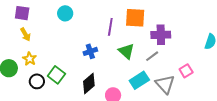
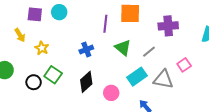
purple square: (22, 13) -> (35, 14), moved
purple cross: (161, 35) -> (168, 26), moved
yellow star: (30, 59) -> (42, 48), moved
gray triangle: (165, 84) -> (163, 79), turned -35

